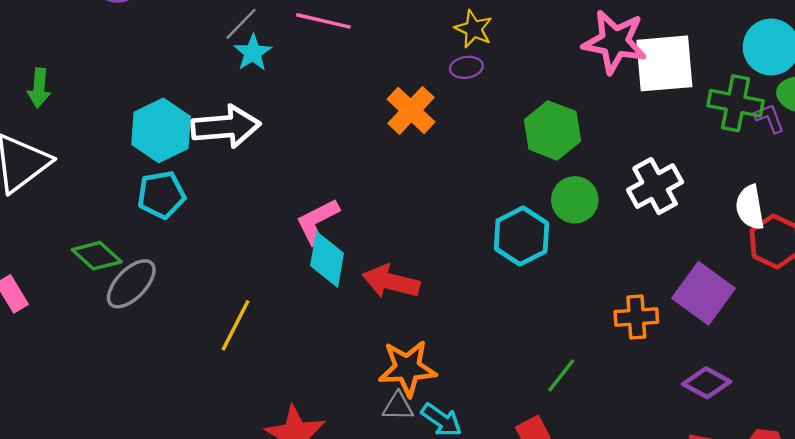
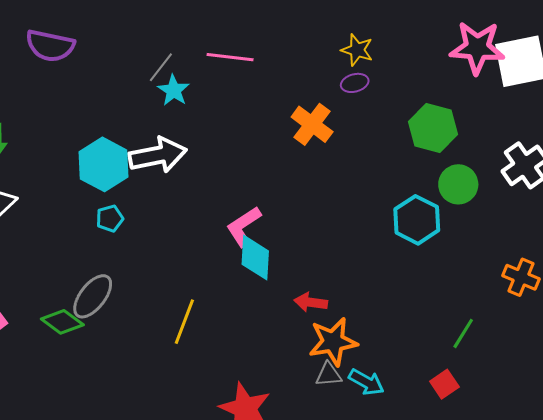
cyan pentagon: (161, 195) -> (110, 219), size x0.7
green diamond: (97, 256) -> (62, 322), moved
red arrow: (391, 282) -> (311, 302), moved, size x0.7
orange cross: (636, 317) -> (521, 277), turned 33

